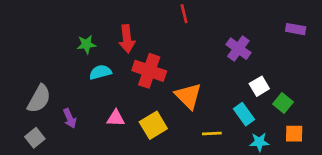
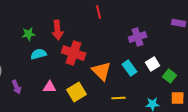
purple cross: (238, 49) -> (138, 37), turned 36
cyan rectangle: (244, 114) -> (130, 68), moved

